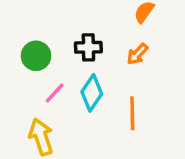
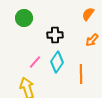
orange arrow: (137, 54) -> (92, 40), moved
green circle: (36, 56) -> (24, 18), moved

